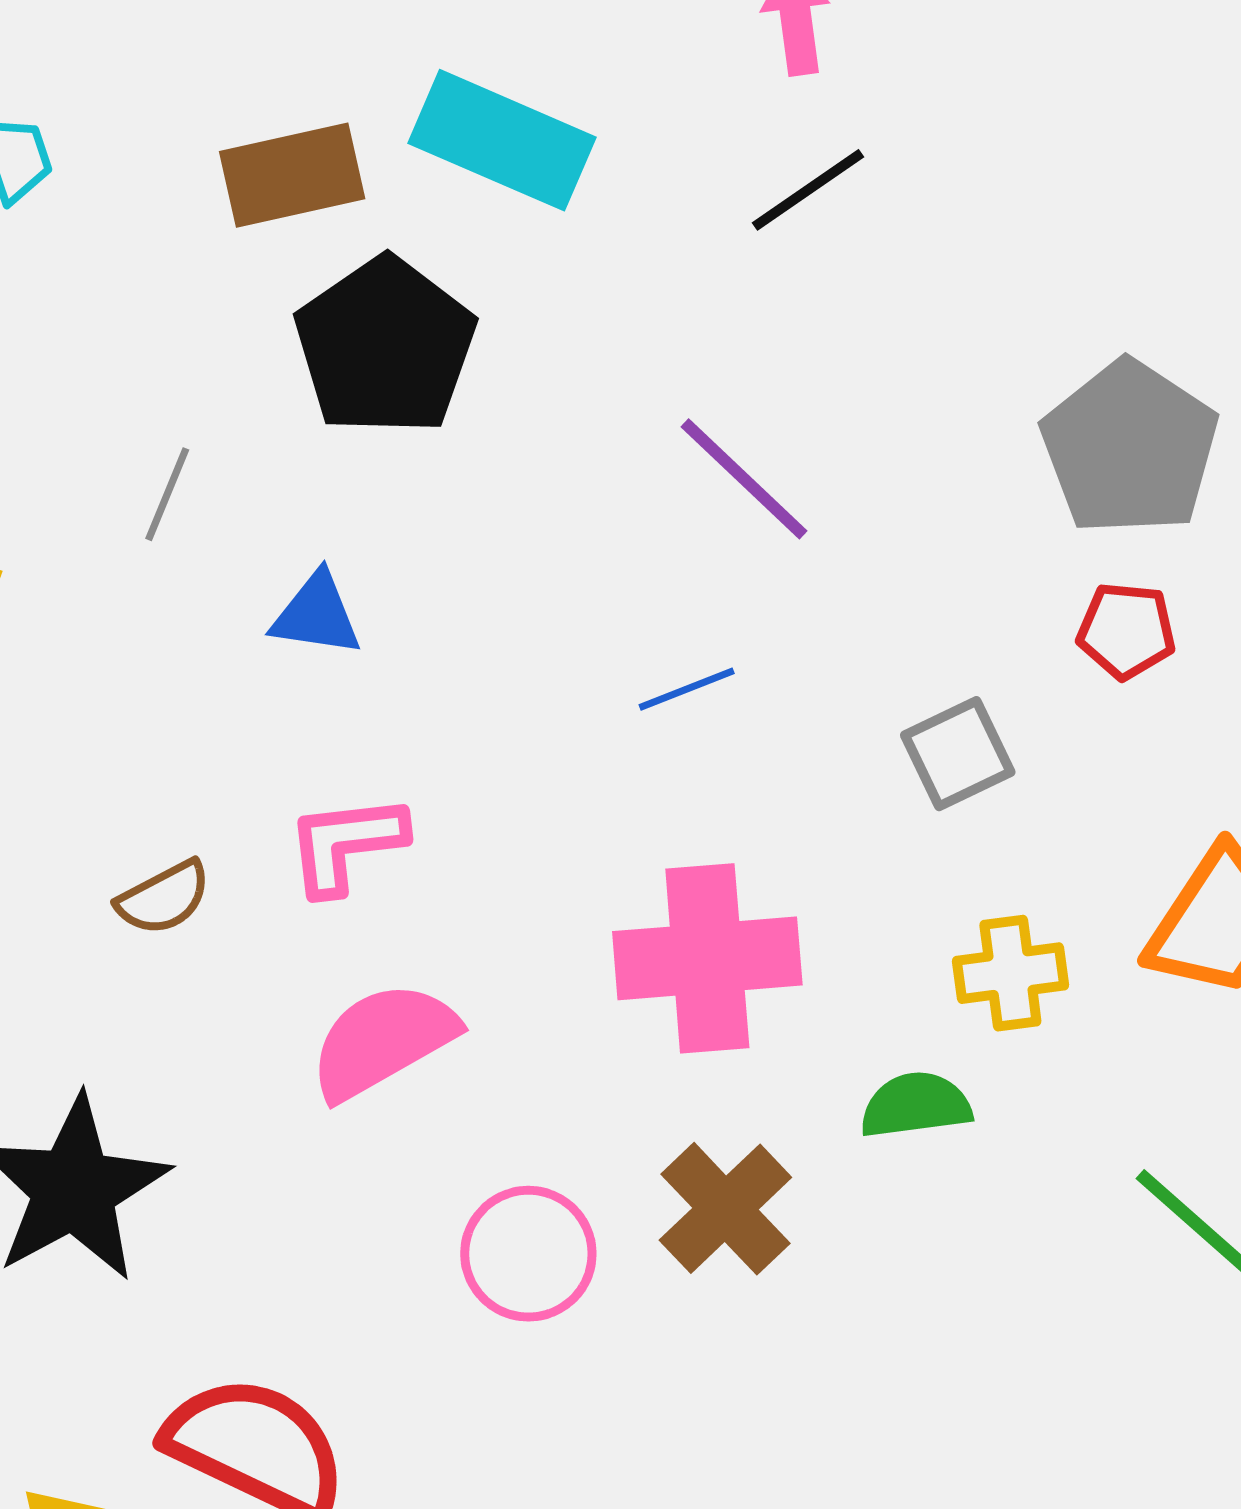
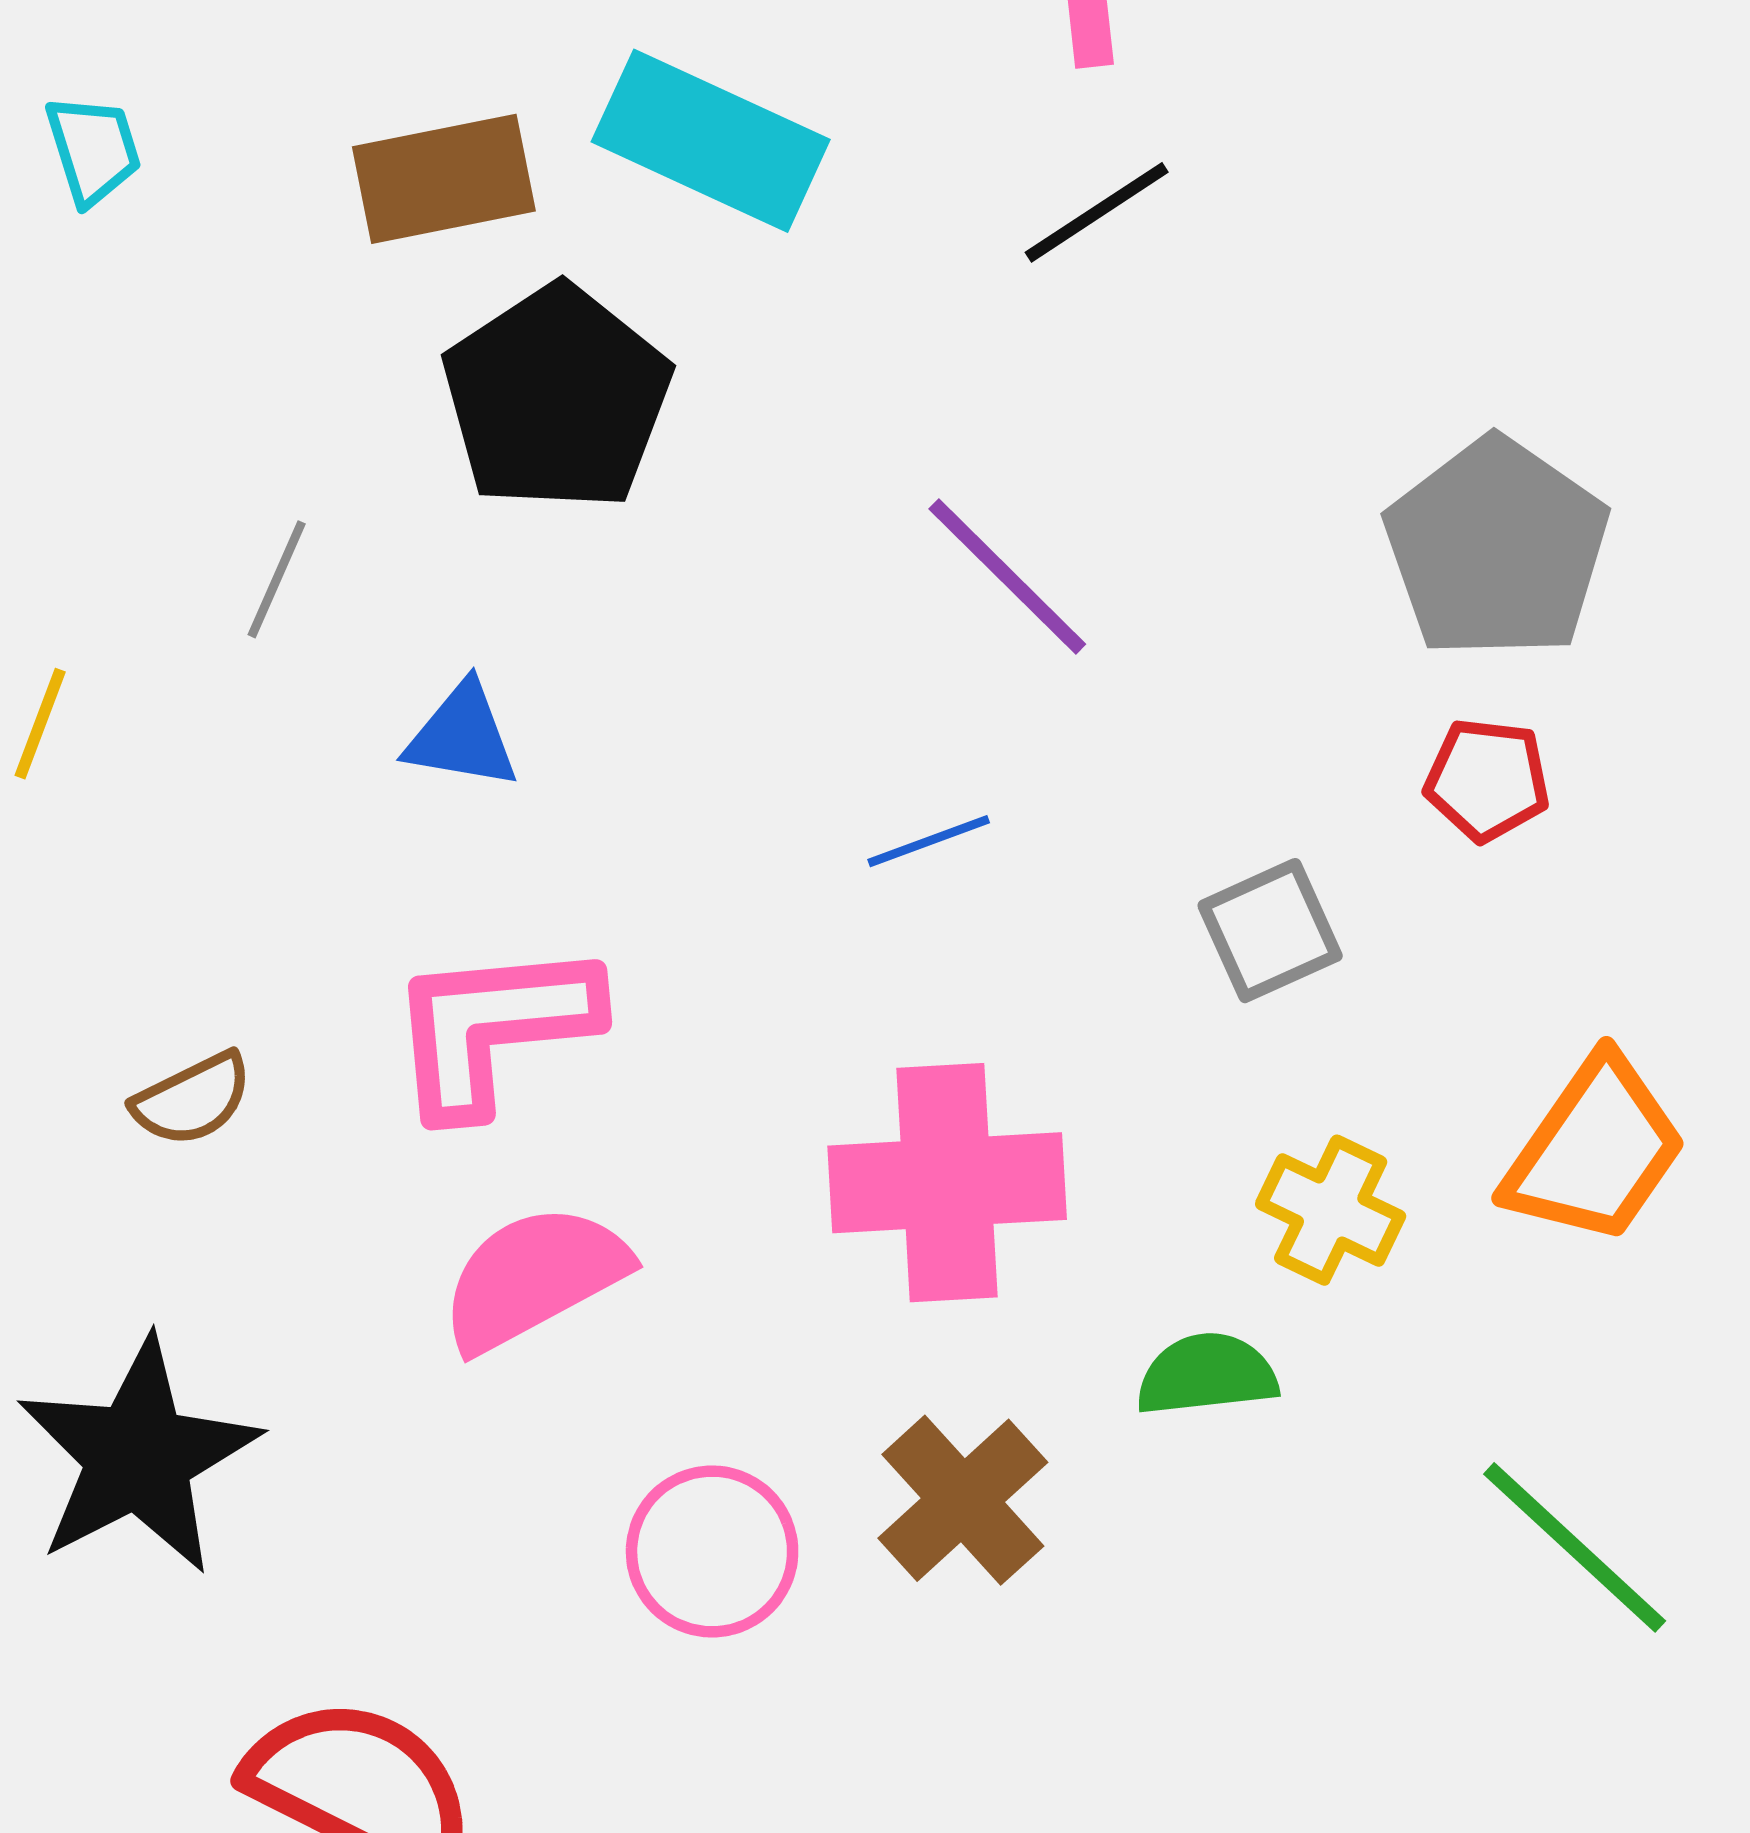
pink L-shape: (346, 844) -> (493, 1027), size x1.4
brown semicircle: (164, 898) -> (192, 1099), moved
yellow cross: (1010, 973) -> (1331, 1210), turned 32

